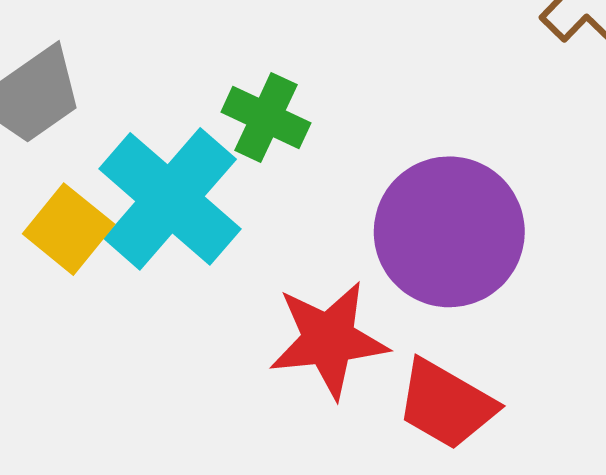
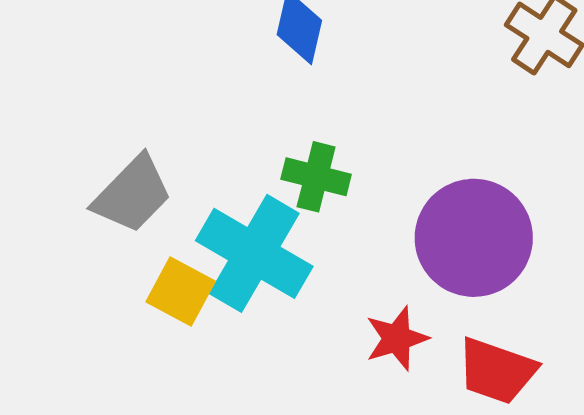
red star: (329, 340) -> (397, 338), size x0.7

